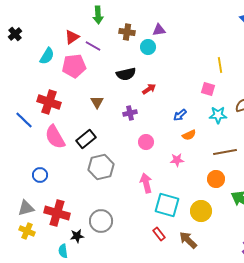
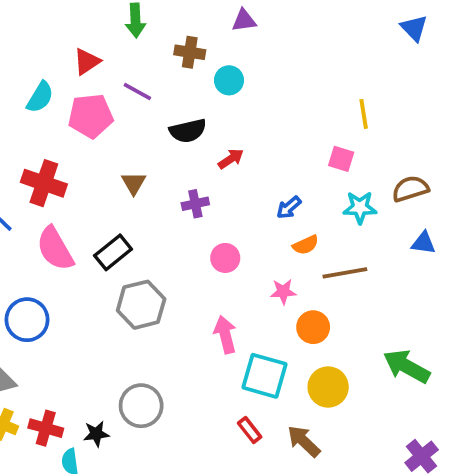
purple triangle: (159, 30) -> (244, 20), moved
purple line: (93, 46) -> (137, 92), moved
brown line: (225, 152) -> (345, 273), moved
blue circle: (40, 175) -> (27, 320), size x1.5
orange circle: (216, 179) -> (313, 327), moved
red cross: (57, 213) -> (46, 428), moved, size x0.7

